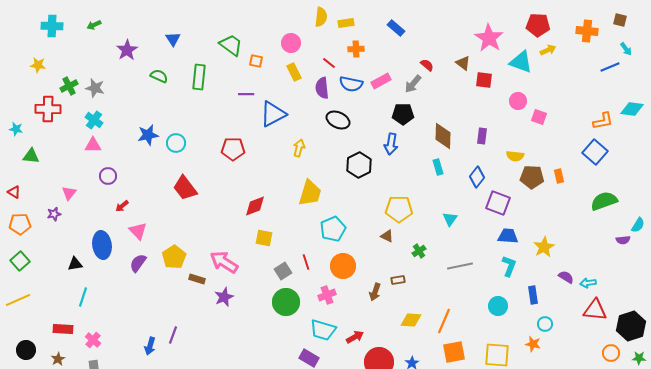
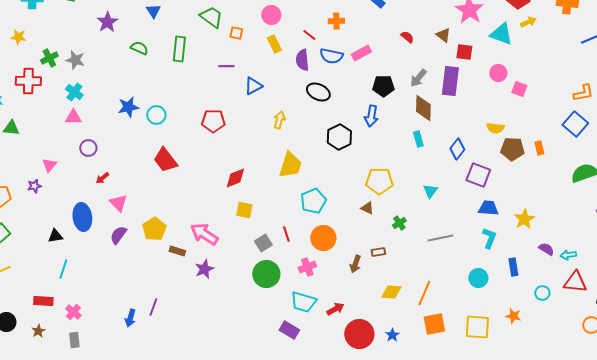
gray arrow: (413, 84) -> (418, 78), moved
blue triangle: (273, 114) -> (253, 86), size x0.7
purple rectangle: (482, 136) -> (450, 81), moved, size x1.8
cyan circle: (545, 324) -> (542, 293), moved

